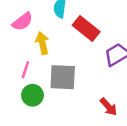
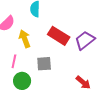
red rectangle: (86, 28) -> (59, 36), moved
gray square: (63, 77) -> (44, 64), size x0.7

